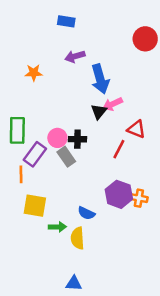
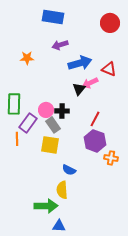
blue rectangle: (66, 21) -> (53, 17), size x1.5
red circle: (145, 39) -> (110, 23), moved
blue arrow: (100, 79) -> (80, 63), turned -90
red triangle: (136, 129) -> (109, 69), moved
purple hexagon: (119, 194) -> (95, 141), moved
yellow square: (35, 206) -> (50, 145), moved
green arrow: (57, 227) -> (46, 206), moved, size x1.6

